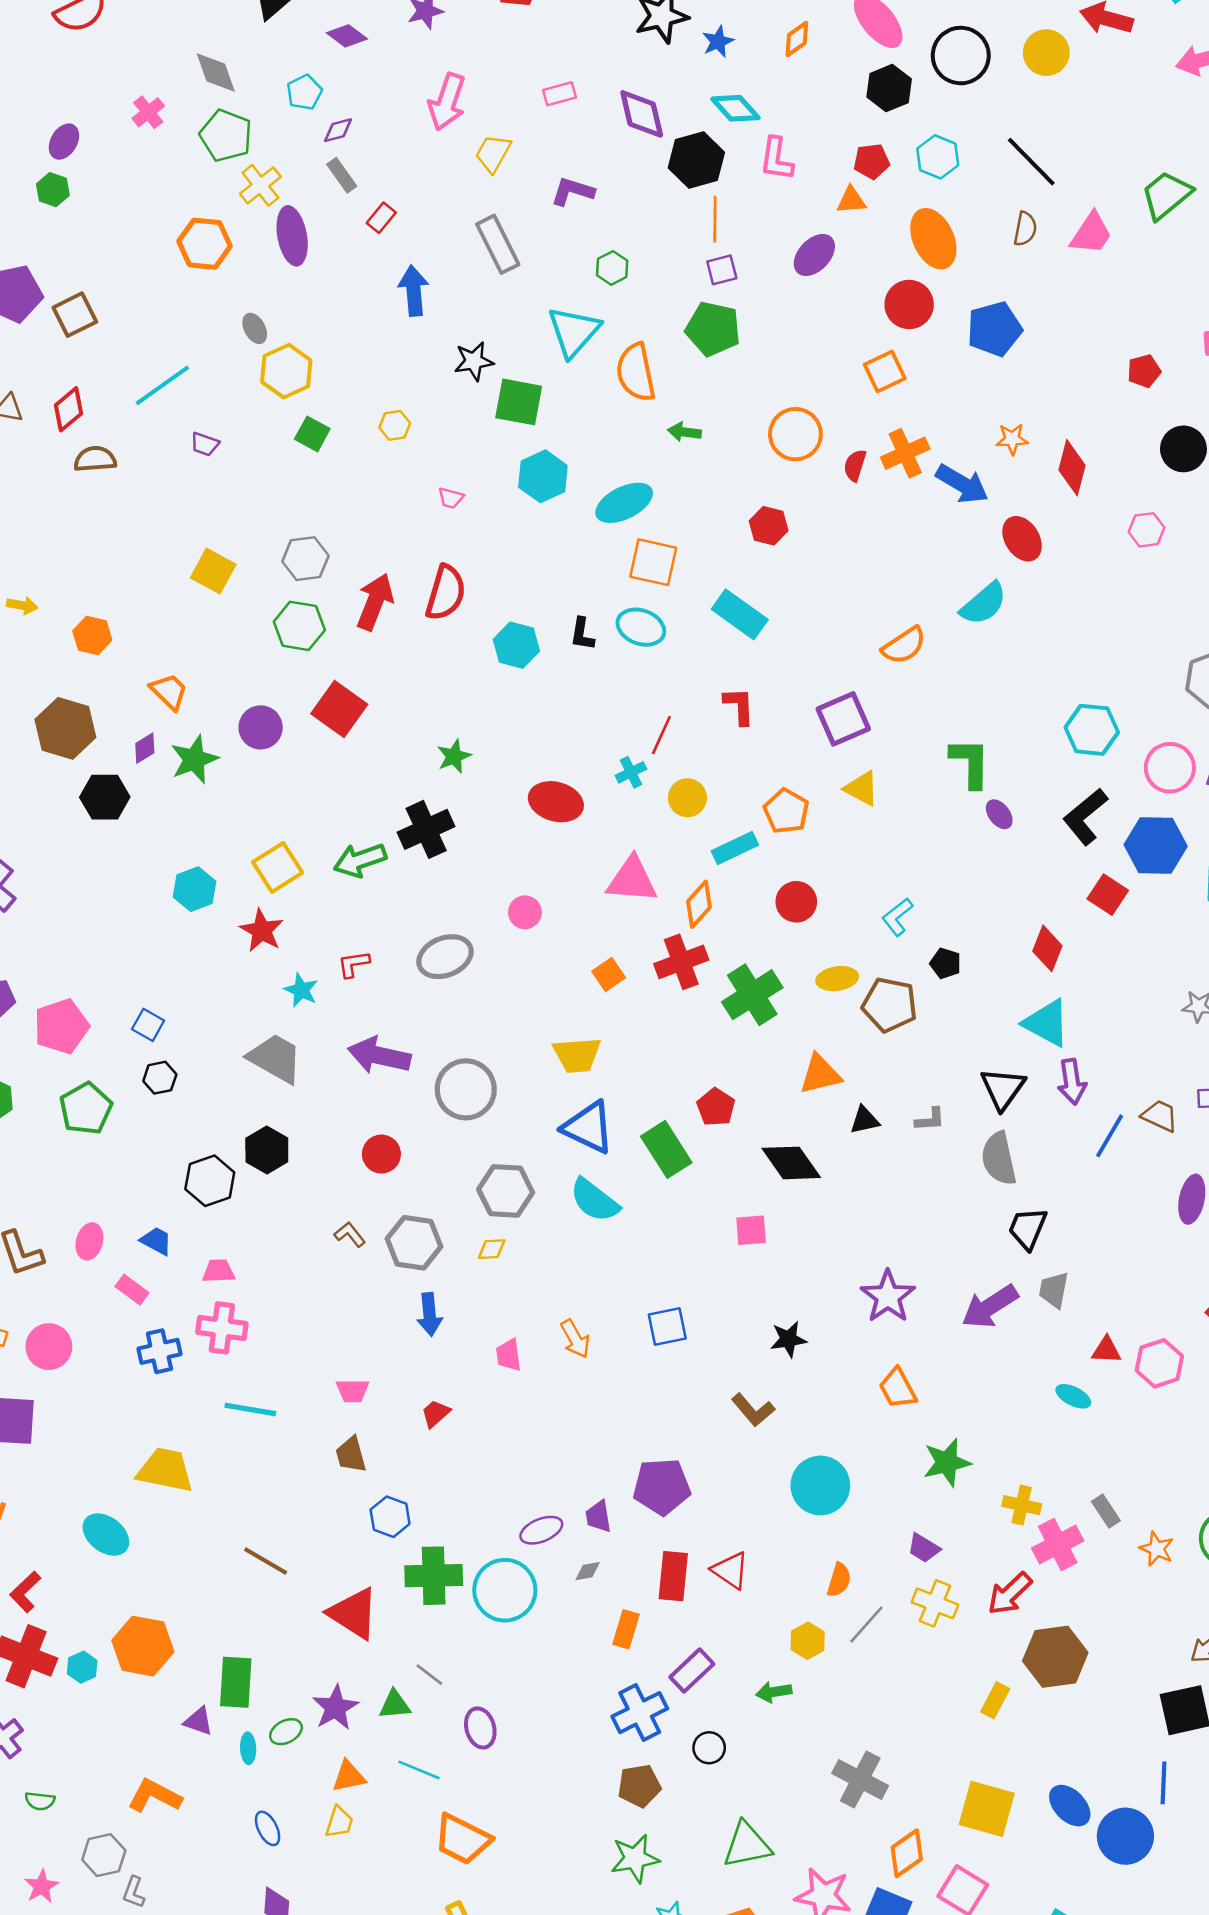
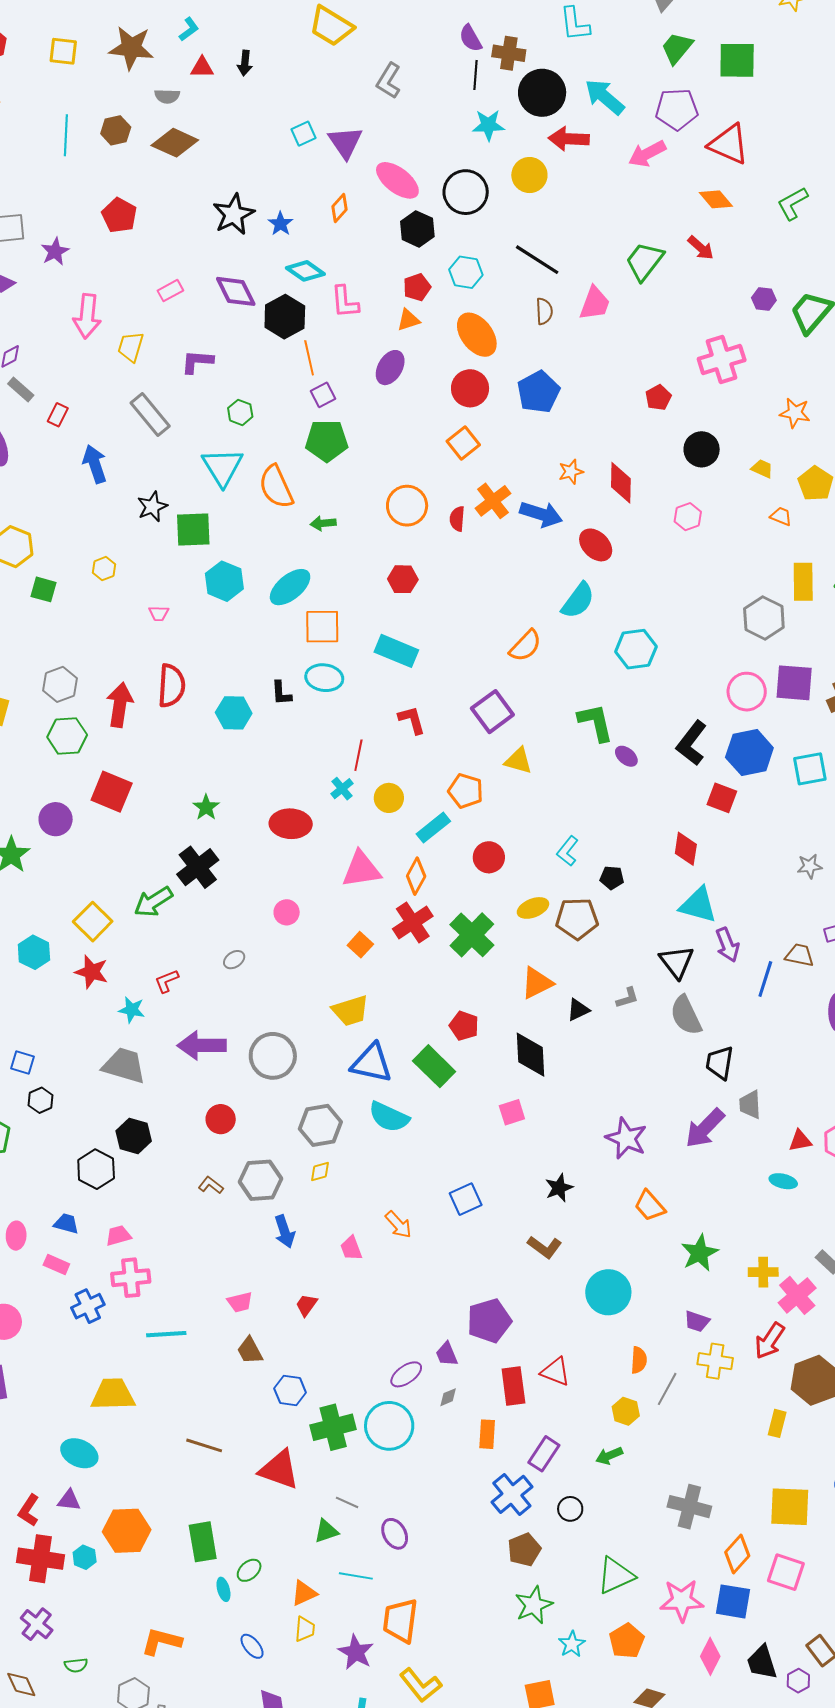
cyan hexagon: (1092, 730) -> (636, 649), moved
gray ellipse: (445, 957) -> (234, 960), size x0.5
black diamond: (791, 1163) -> (530, 1055), turned 45
purple star: (335, 1708) -> (356, 1652), moved
purple triangle: (198, 1721) -> (69, 1500), moved
orange trapezoid: (462, 1839) -> (400, 1621), turned 84

